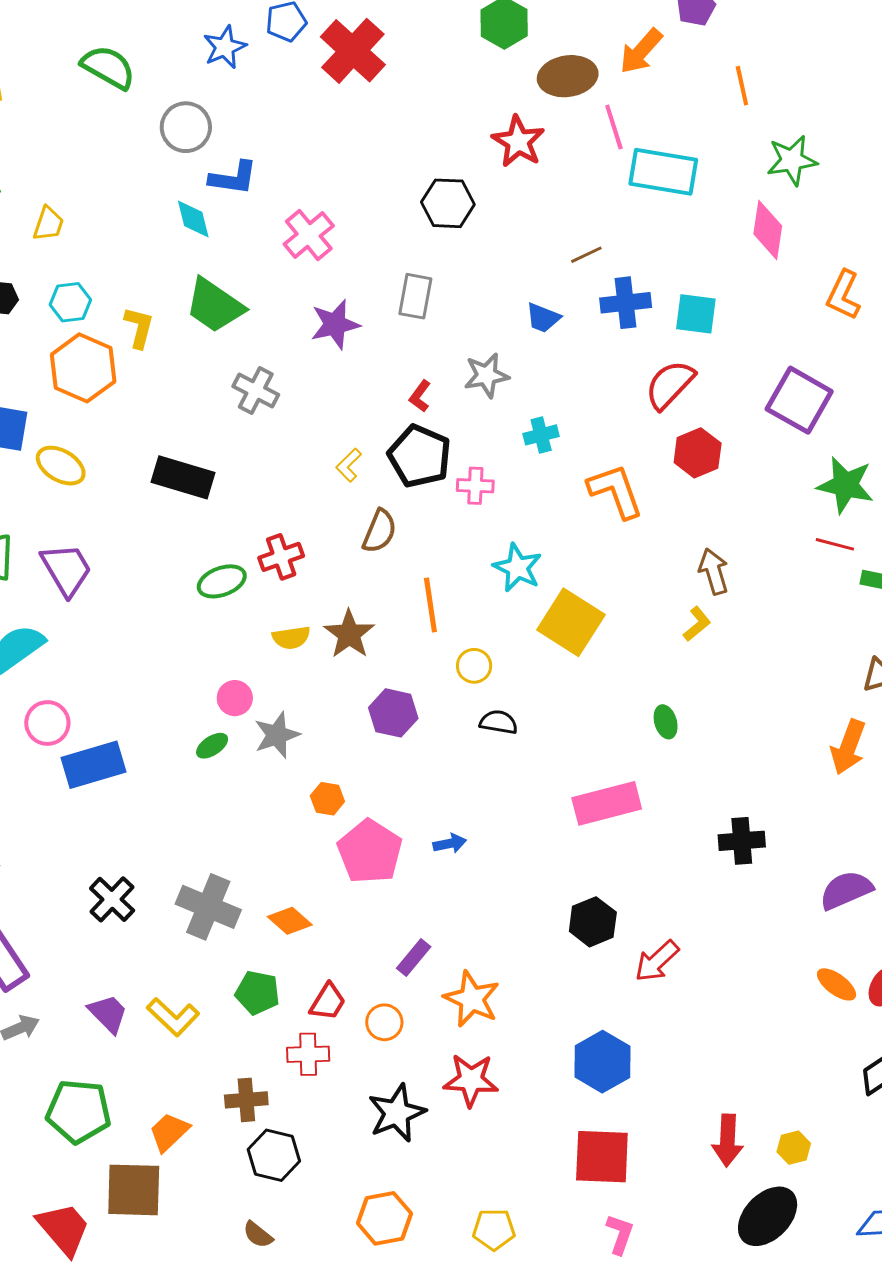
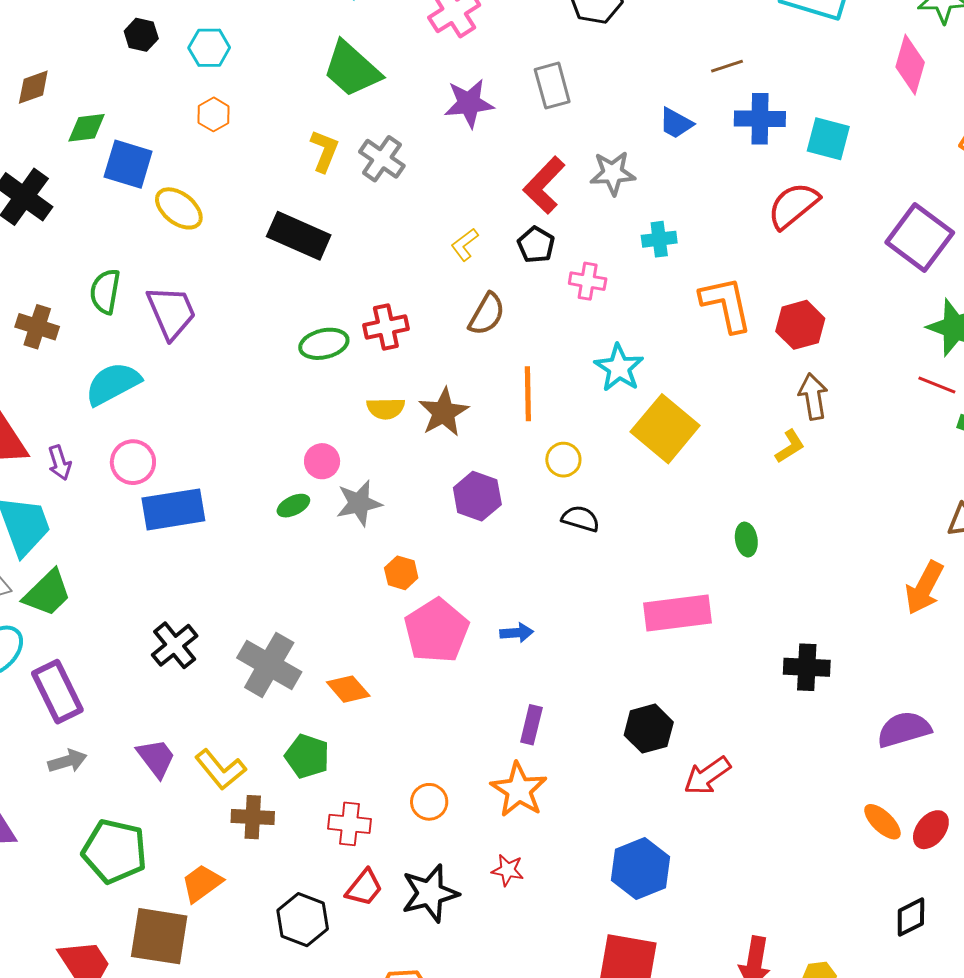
gray rectangle: (415, 296) -> (552, 86), turned -33
yellow L-shape: (139, 327) -> (324, 151), moved
orange hexagon: (83, 368) -> (214, 114), size x0.5
red L-shape: (420, 396) -> (544, 185), size x1.8
red hexagon: (698, 453) -> (800, 325), moved
black pentagon: (420, 456) -> (536, 245), size x0.6
purple rectangle: (414, 957) -> (531, 725), moved, turned -33
red trapezoid: (328, 1002) -> (364, 888), moved
red star: (471, 1080) -> (508, 870), size x0.6
brown cross: (246, 1100) -> (253, 817), moved

